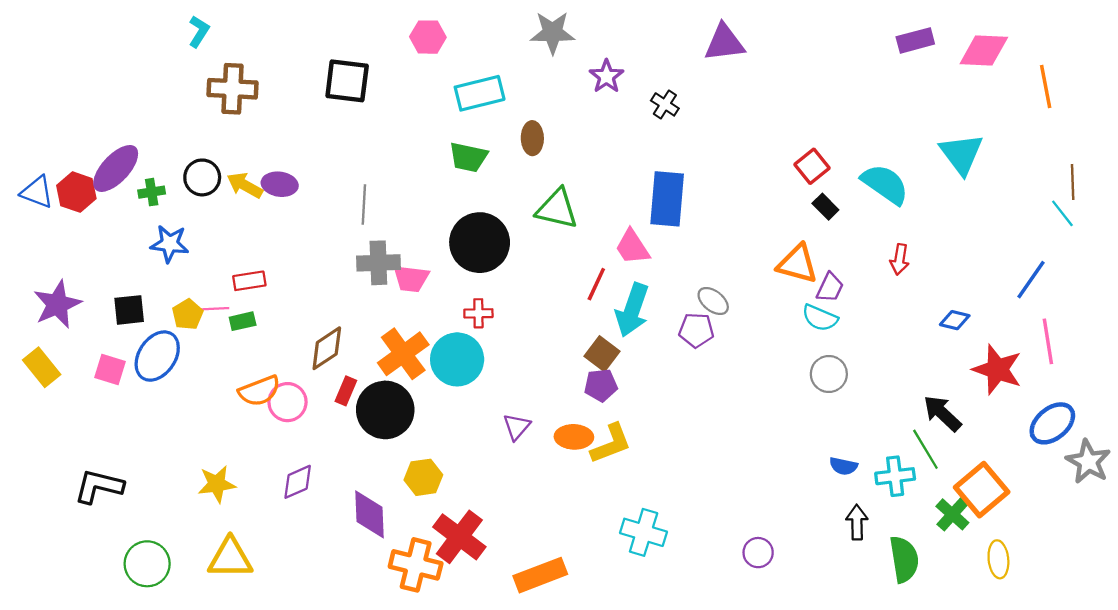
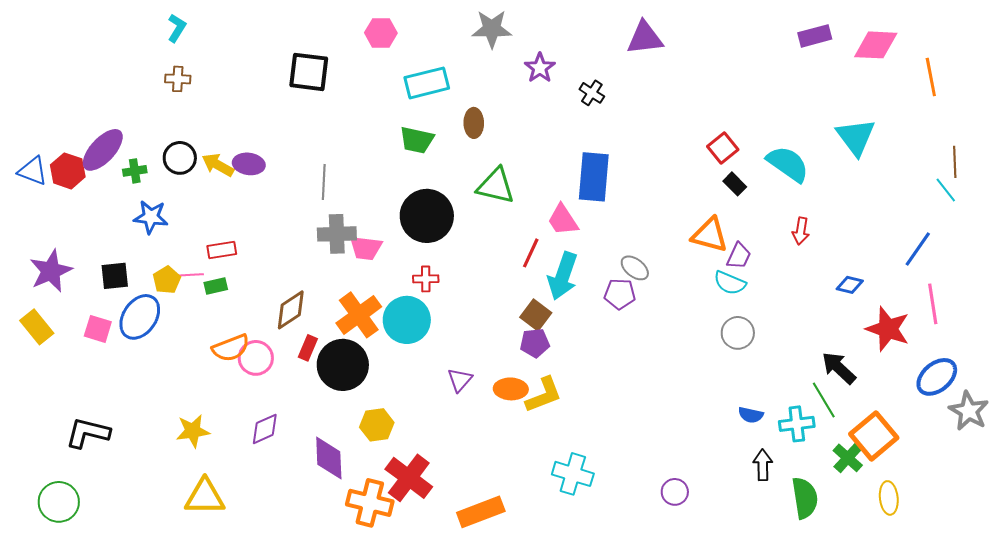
brown cross: (232, 89) -> (178, 79), moved, size x0.6
green circle: (147, 564) -> (59, 502), moved

